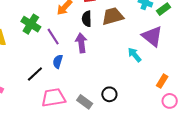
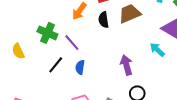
purple arrow: (81, 43) -> (126, 65), moved
black line: (35, 74) -> (56, 65), moved

